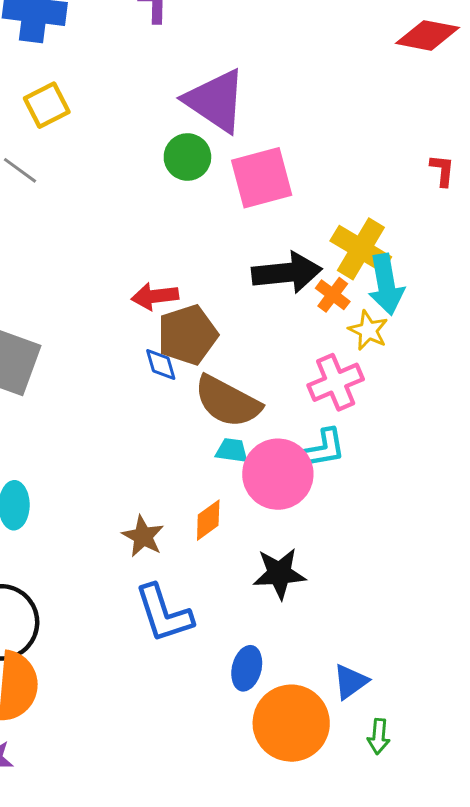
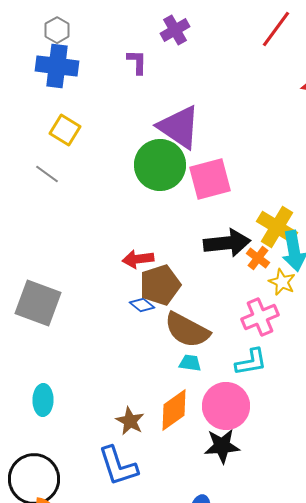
yellow square: (47, 105) -> (65, 130), turned -32
green circle: (187, 157) -> (160, 165), size x1.6
blue diamond: (161, 364) -> (142, 305), turned -35
pink circle: (278, 474) -> (226, 406), moved
orange diamond: (208, 520) -> (174, 410), size x1.5
blue L-shape: (164, 613) -> (118, 466), moved

